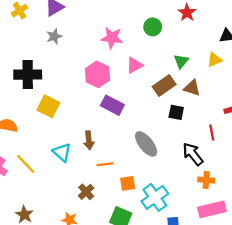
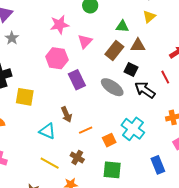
green triangle: (181, 61) -> (122, 26), turned -48
purple rectangle: (112, 105) -> (77, 80), turned 54
black square: (176, 112) -> (131, 70), turned 32
gray ellipse: (146, 144) -> (112, 87), moved
black arrow: (193, 154) -> (145, 90), moved
yellow line: (26, 164) -> (50, 163), moved
cyan cross: (155, 197) -> (133, 129), moved

